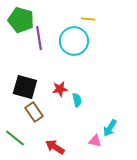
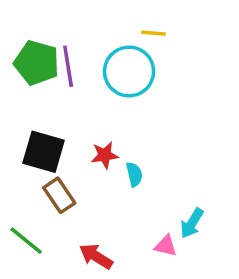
green pentagon: (21, 20) -> (37, 63), moved

